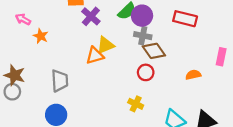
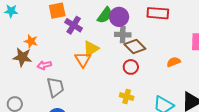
pink arrow: (23, 19) -> (44, 65), moved, turned -32
orange star: (41, 36) -> (31, 41), moved
orange triangle: (95, 55) -> (83, 59), turned -36
brown star: (15, 75) -> (22, 57), moved

